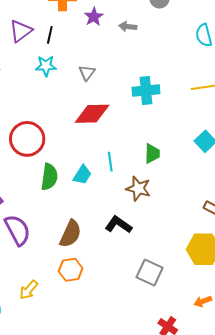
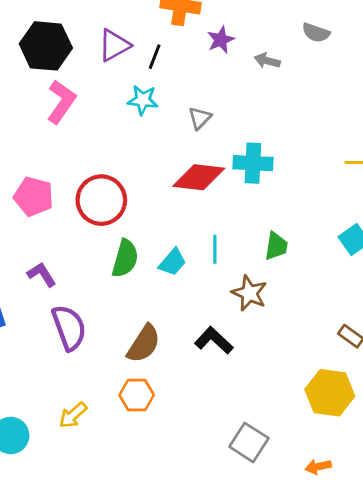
cyan cross: (146, 91) -> (253, 163), moved
gray square: (150, 272) -> (249, 442), moved

